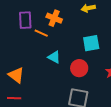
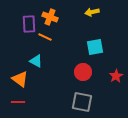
orange cross: (54, 18) -> (50, 17), moved
cyan triangle: (54, 57) -> (36, 61), moved

